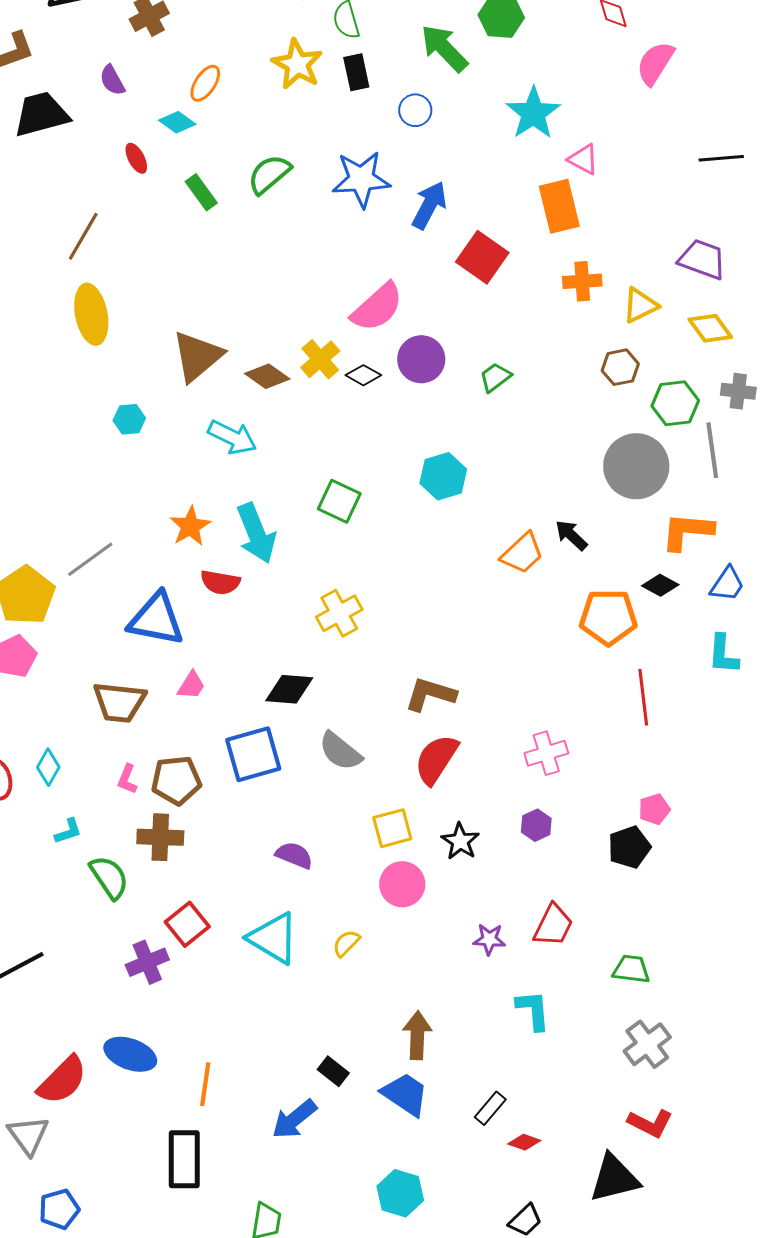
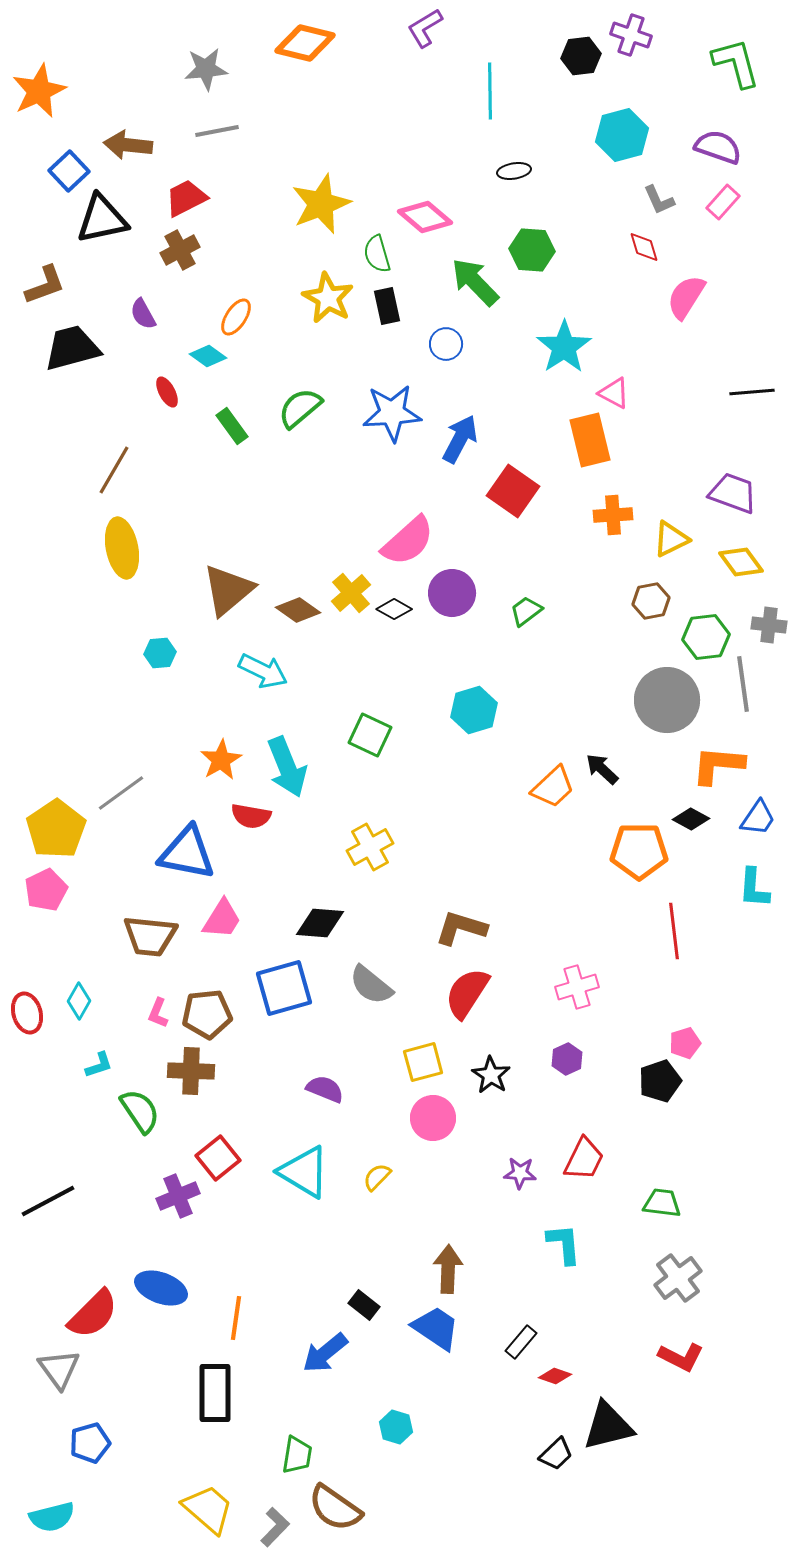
pink trapezoid: (191, 685) -> (222, 919), size x1.4
black triangle: (614, 1178) -> (608, 1426), moved
cyan hexagon: (400, 1193) -> (396, 1427), moved, size x0.7

